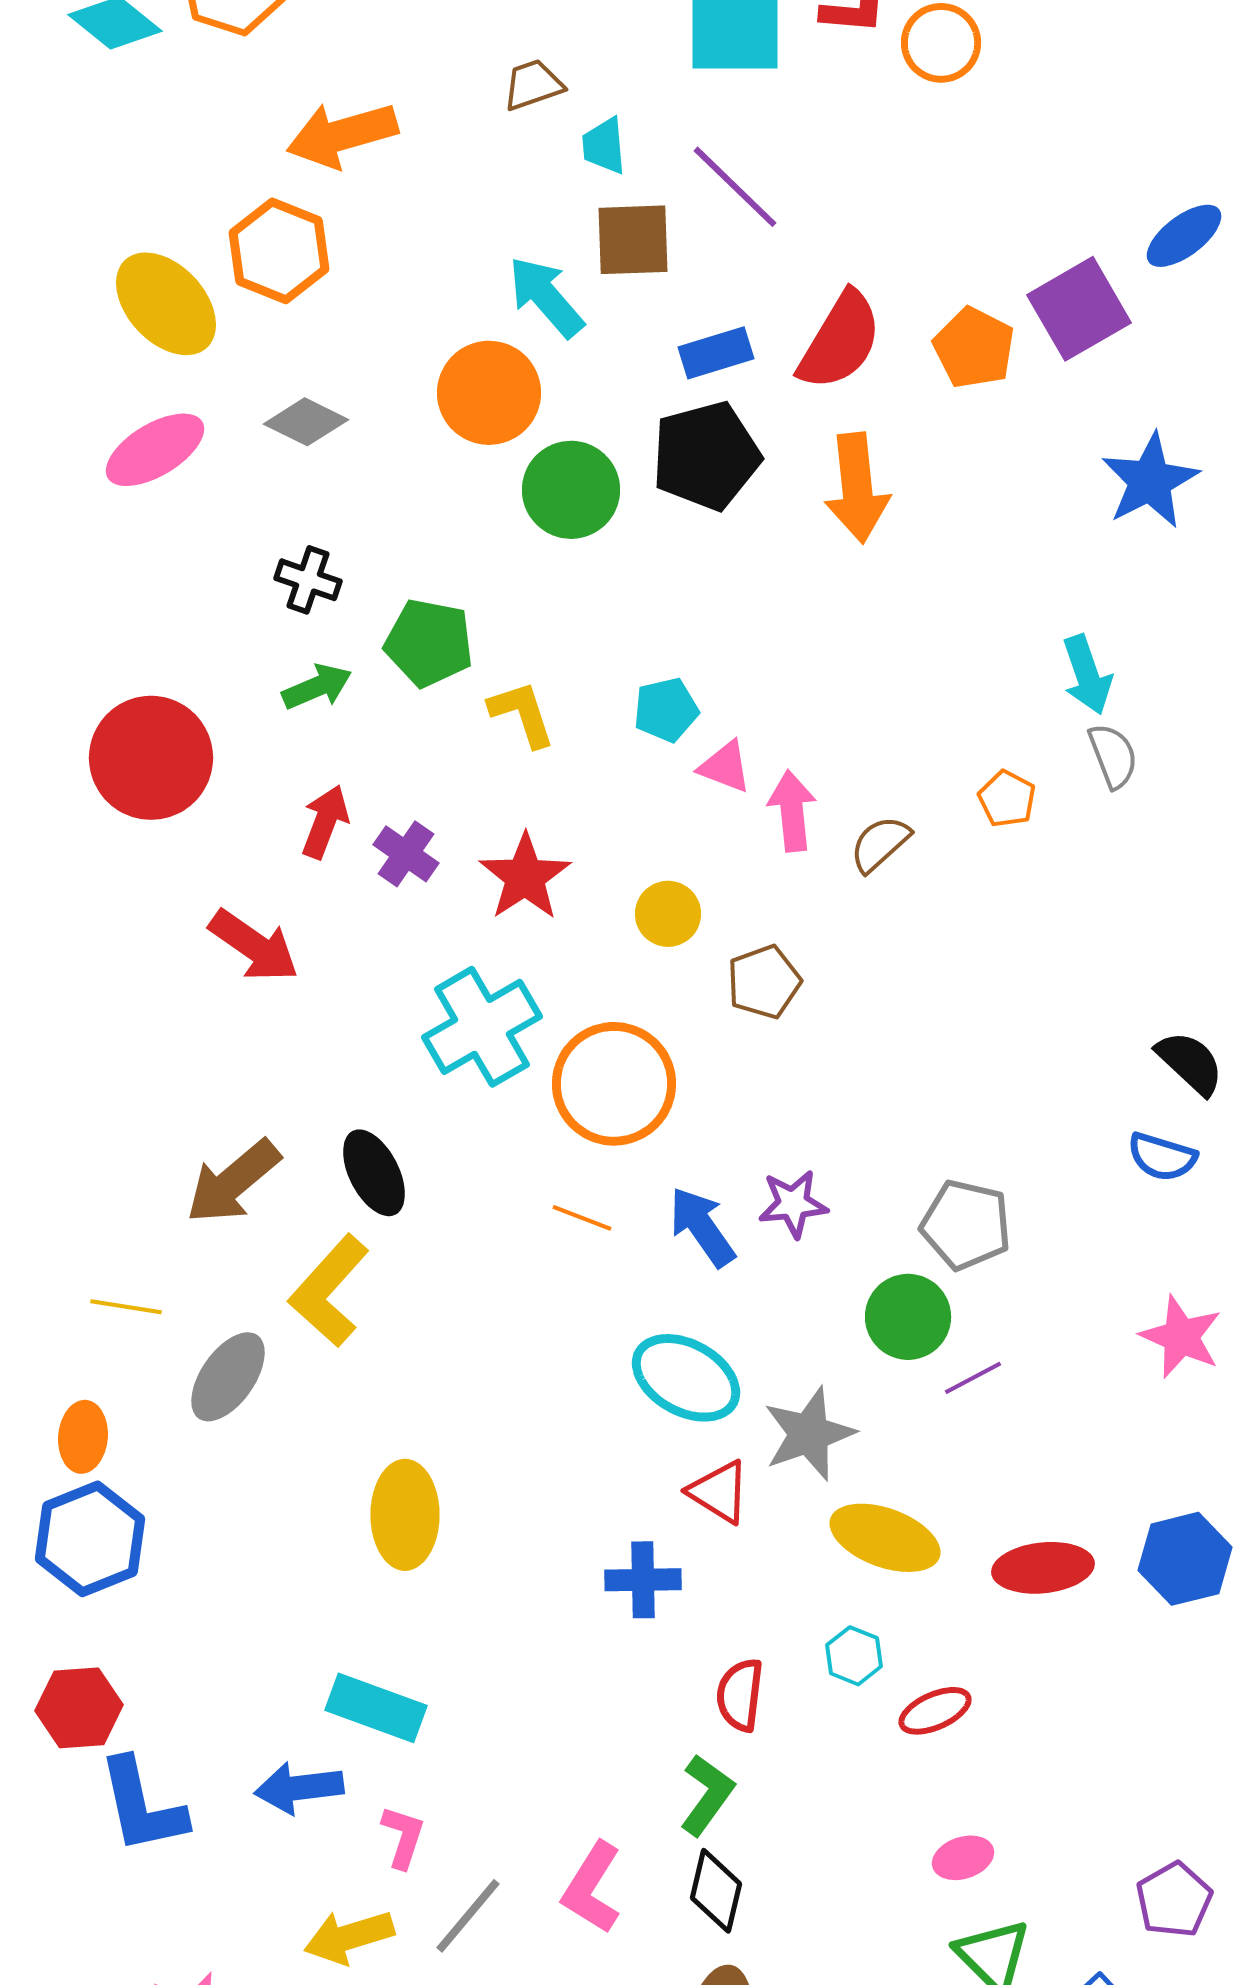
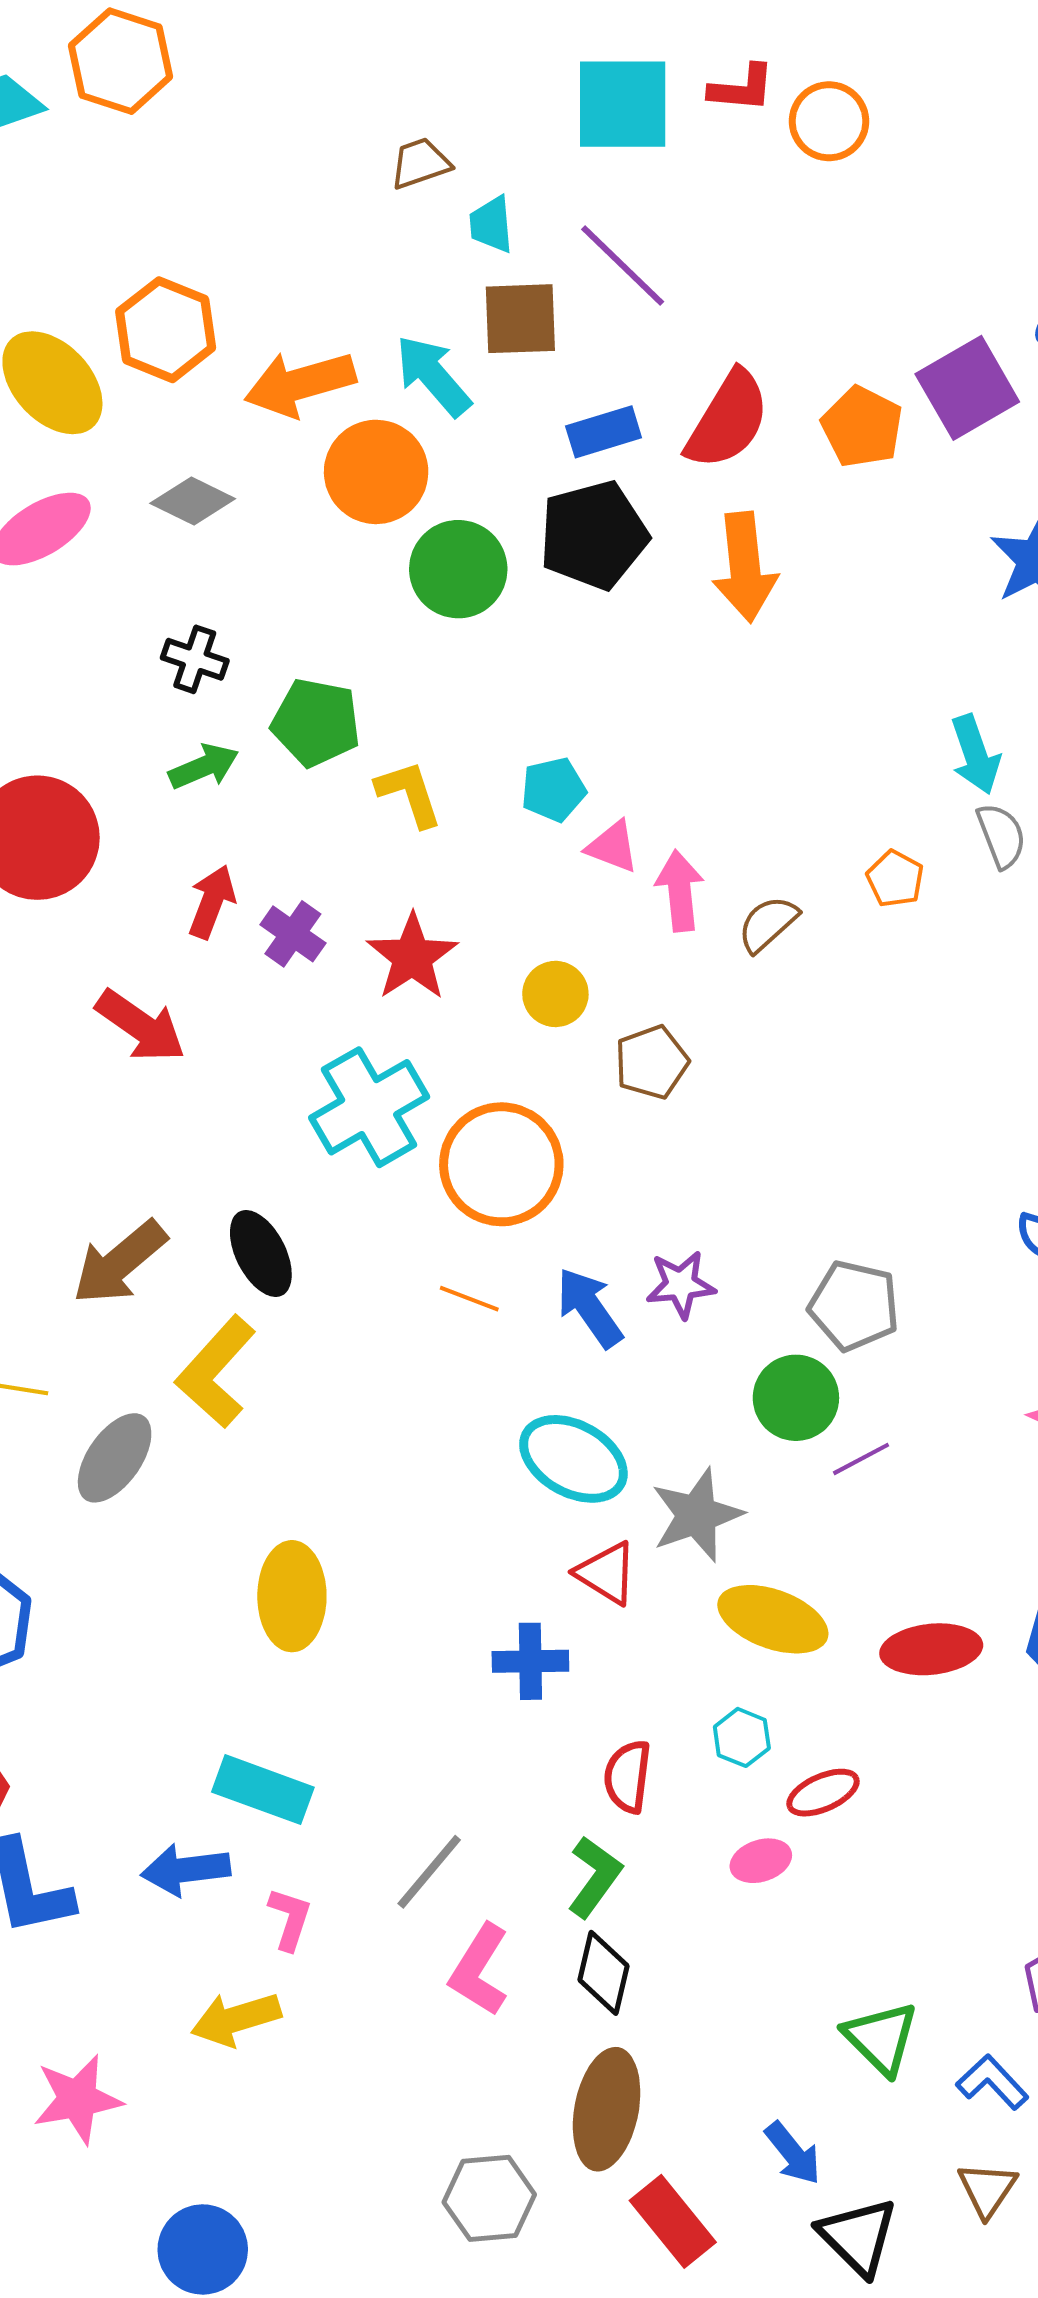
orange arrow: (342, 135) -> (300, 384), moved
pink ellipse: (963, 1858) -> (761, 1861), moved
gray line: (468, 1916) -> (429, 1872), moved

